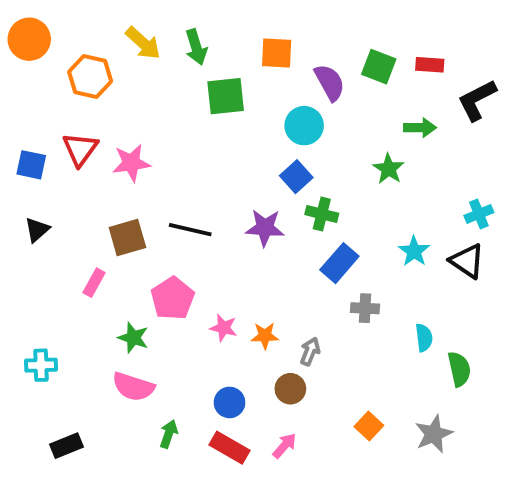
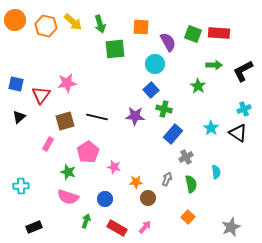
red rectangle: (430, 65) -> (219, 33), size x1.5
orange hexagon: (90, 77) -> (46, 26), moved
black L-shape: (477, 100) -> (243, 71), moved
red triangle: (80, 149) -> (41, 95), moved
gray cross: (365, 308) -> (186, 157), turned -32
orange star: (265, 336) -> (136, 182), moved
gray arrow: (310, 351) -> (167, 179), moved
green semicircle: (459, 369) -> (191, 184), moved
blue circle: (230, 402) -> (105, 199), moved
gray star: (434, 434) -> (231, 227), moved

